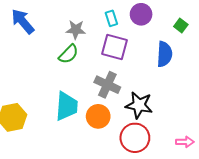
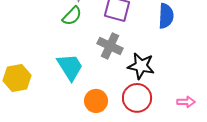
cyan trapezoid: (67, 106) -> (70, 67), turned -36
orange circle: (98, 116) -> (96, 101), moved

